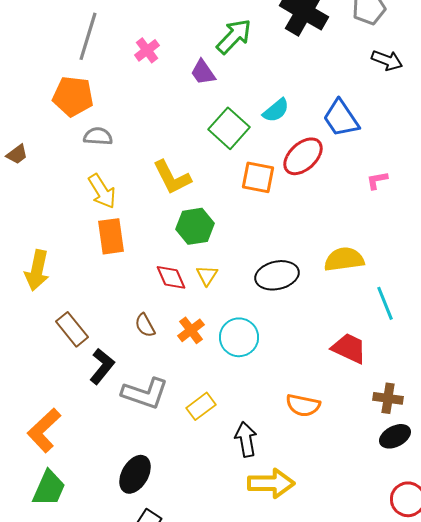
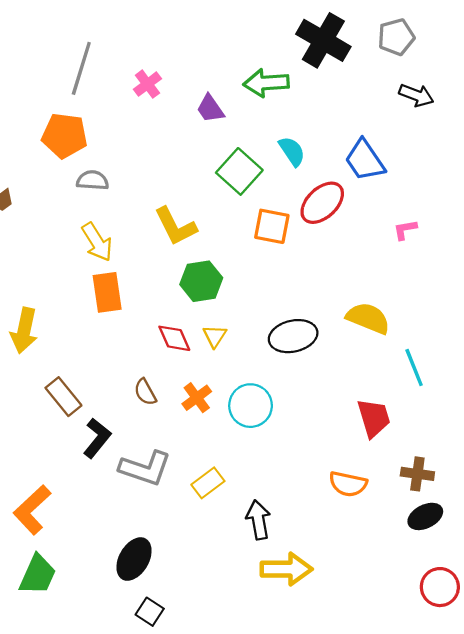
green arrow: (234, 36) -> (266, 83), moved, turned -138
cyan semicircle: (276, 110) -> (292, 151), turned -84
yellow semicircle: (344, 259) -> (368, 318), turned 30
red trapezoid: (349, 348) -> (374, 418), turned 48
orange semicircle: (303, 405) -> (348, 484), moved

